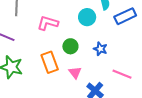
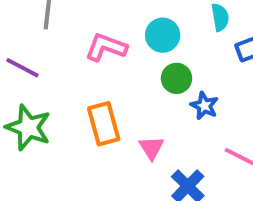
cyan circle: (87, 17) -> (163, 35), moved
green circle: (70, 46) -> (177, 78), moved

